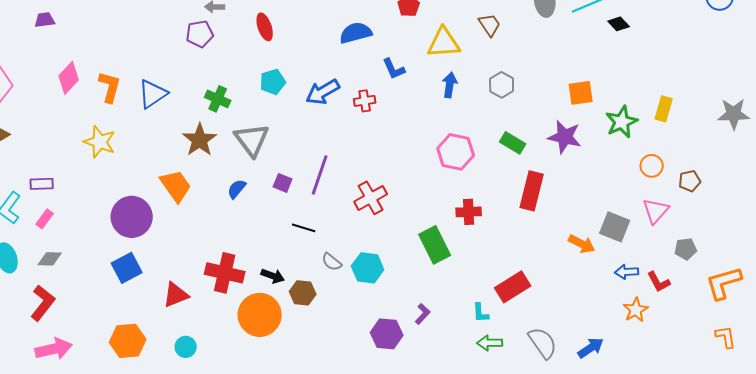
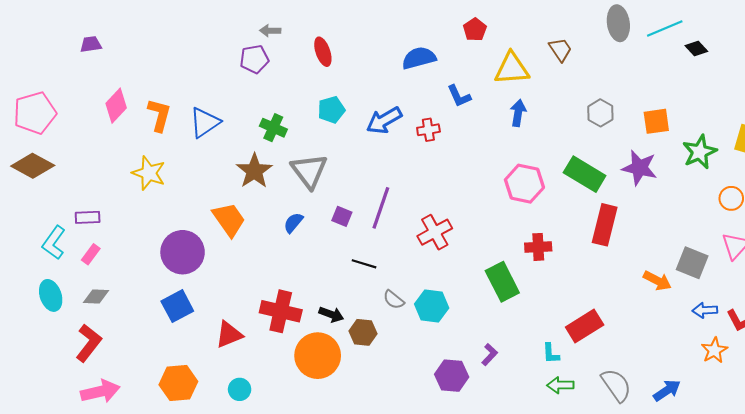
gray hexagon: (502, 85) -> (600, 113), moved
green rectangle: (513, 143) -> (585, 174), size x1.5

